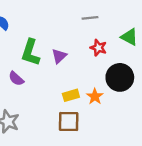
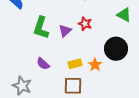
red star: (98, 48) -> (85, 24), moved
purple semicircle: (16, 79) -> (43, 64), moved

